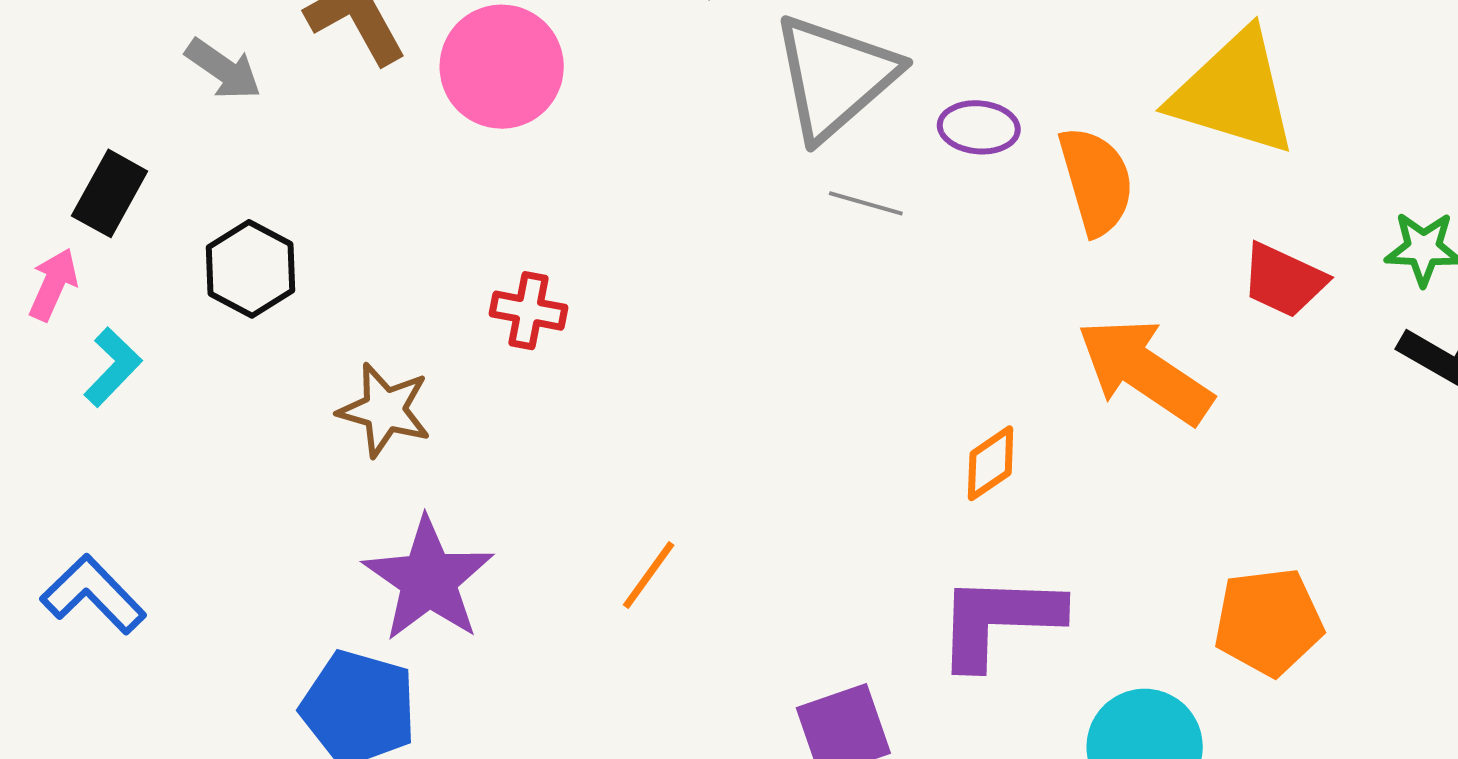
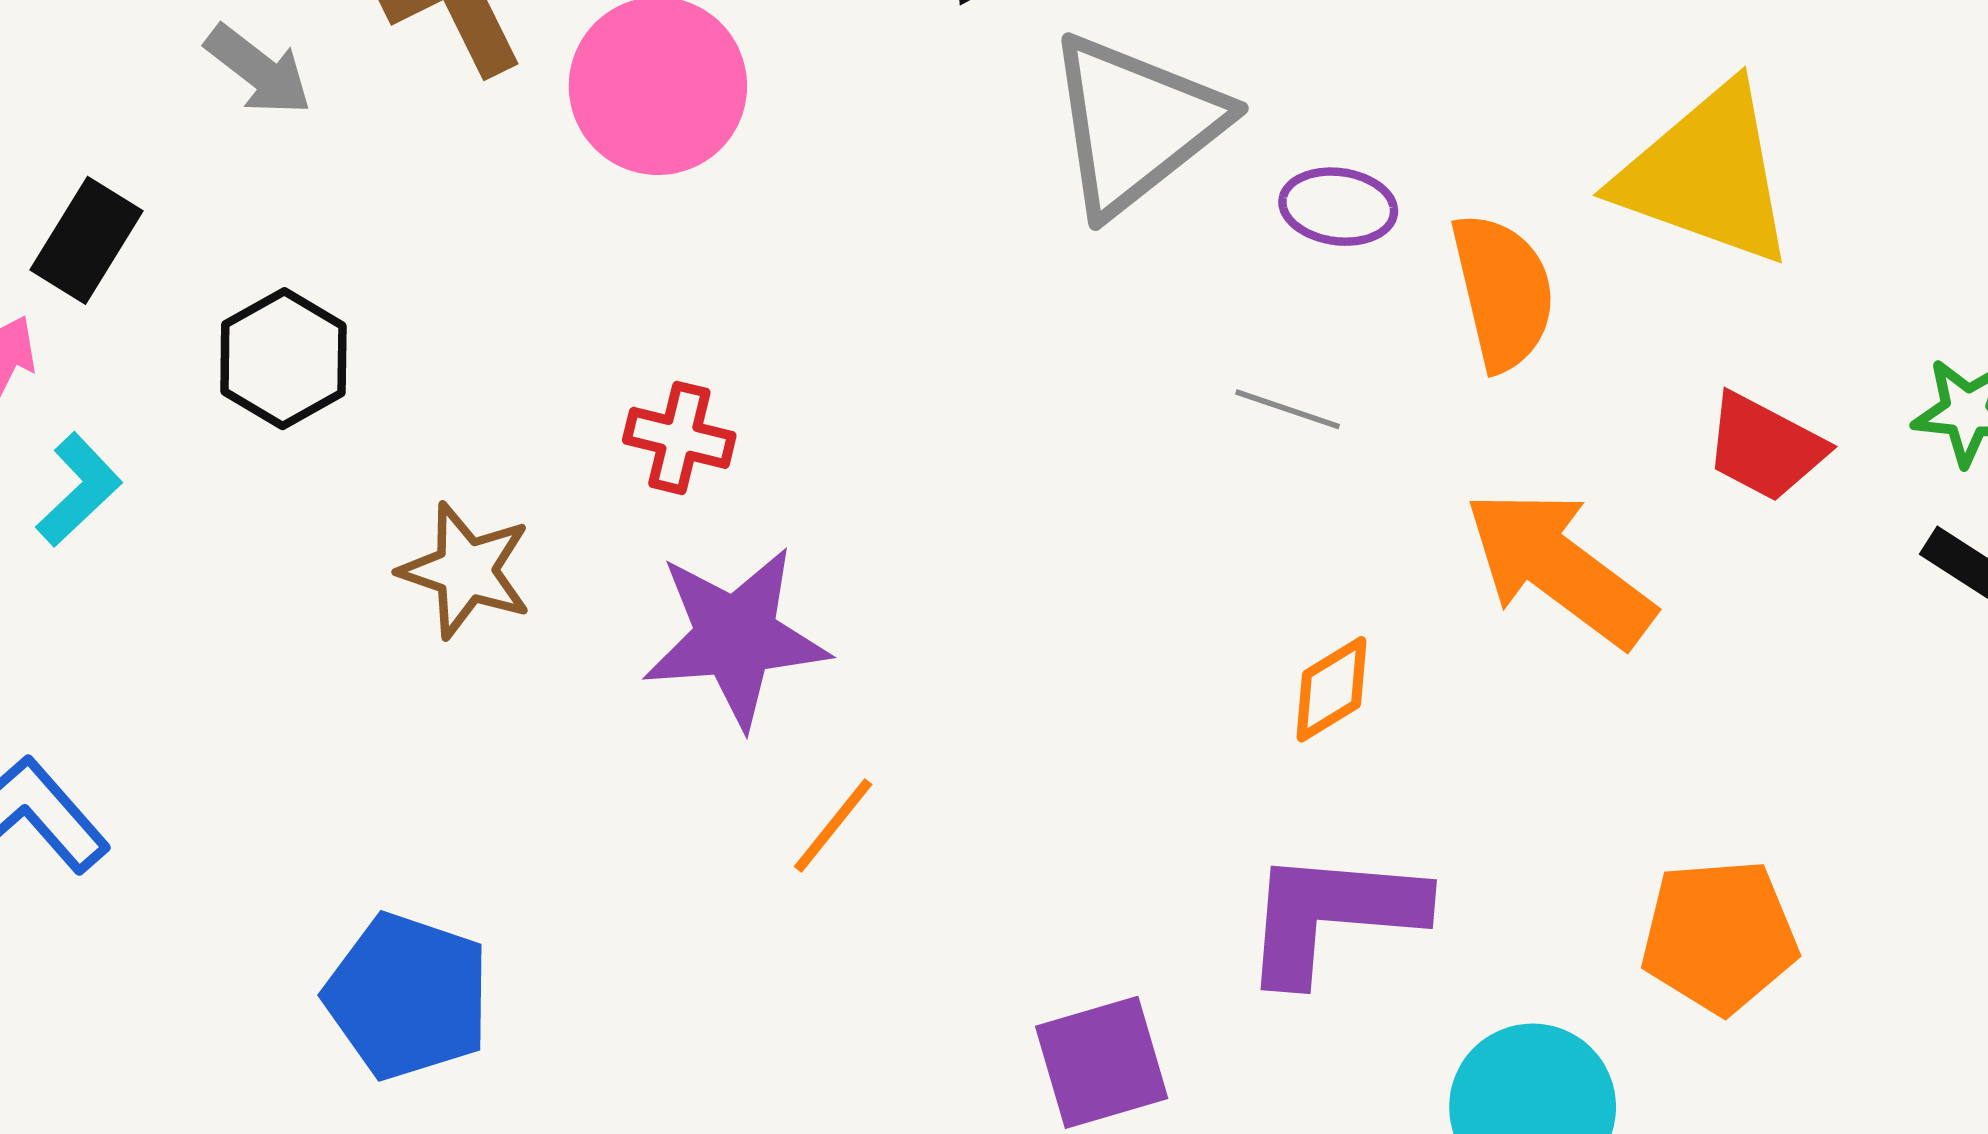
gray line: (866, 203) -> (1288, 409), moved
purple star: (428, 580) -> (736, 637), moved, turned 30

